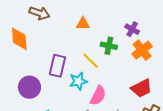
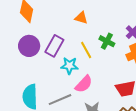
orange triangle: (83, 24) -> (81, 18), moved
purple circle: (29, 87) -> (29, 46), moved

